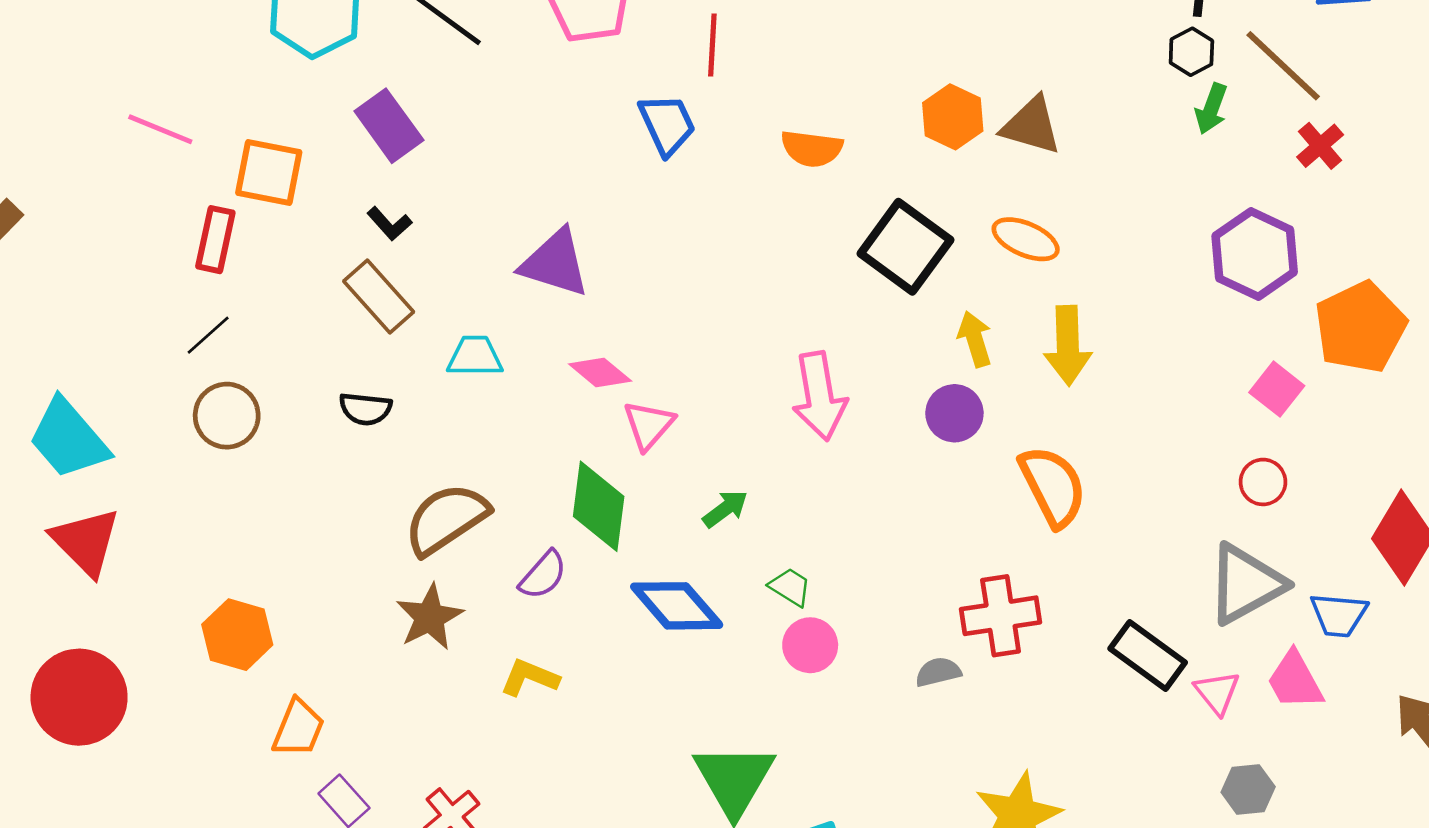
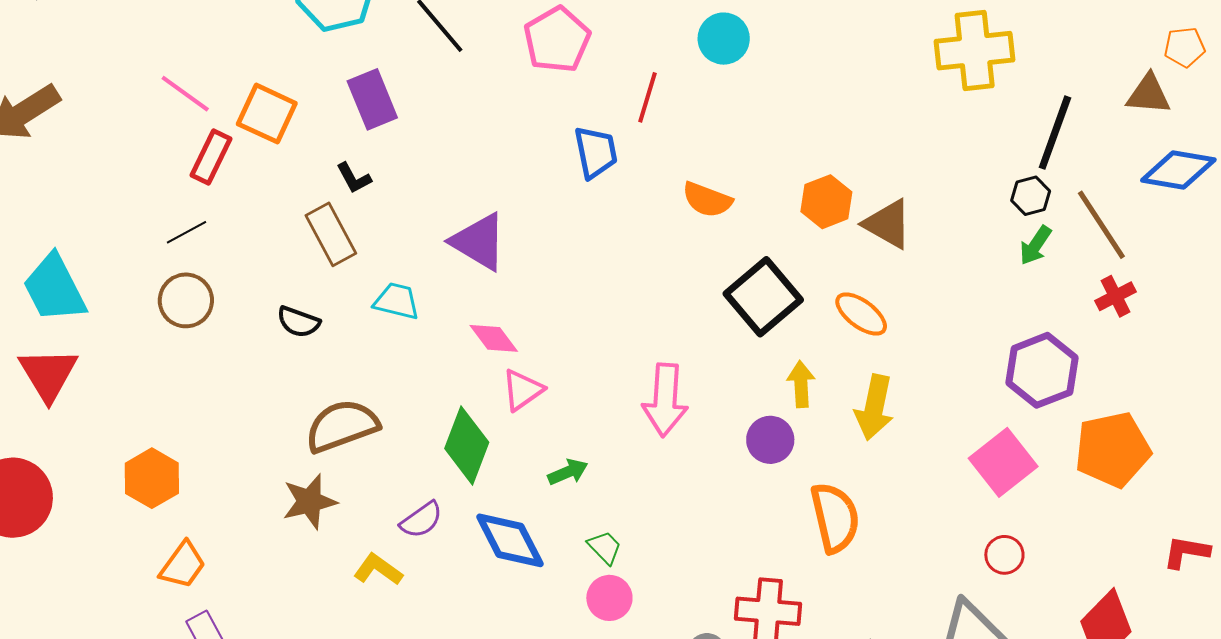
pink line: (160, 129) -> (185, 94), moved
pink square: (1277, 389) -> (1003, 462), moved, size x1.5
purple semicircle: (543, 575) -> (421, 520), moved

